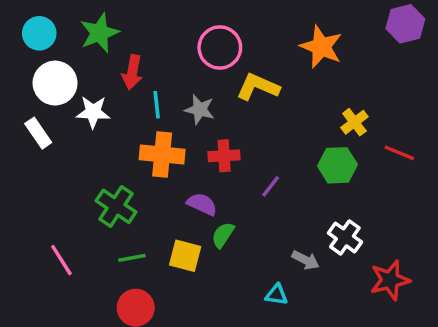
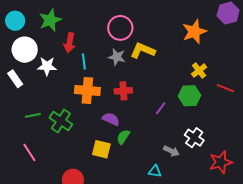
orange star: (321, 47) -> (194, 32), moved, turned 30
gray star: (200, 110) -> (117, 57), moved
purple line: (271, 186) -> (161, 108), moved
green line: (132, 258) -> (33, 115), moved

